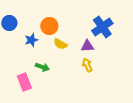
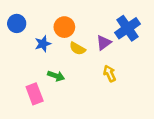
purple triangle: (87, 46) -> (104, 43), moved, turned -32

